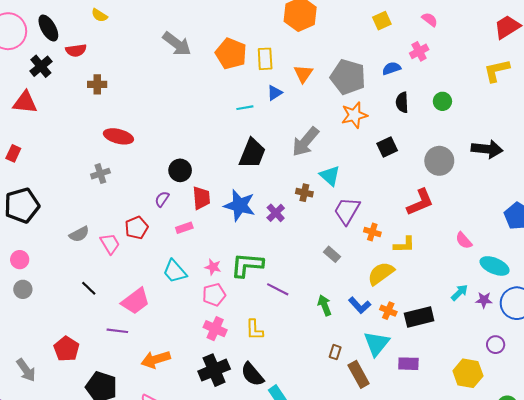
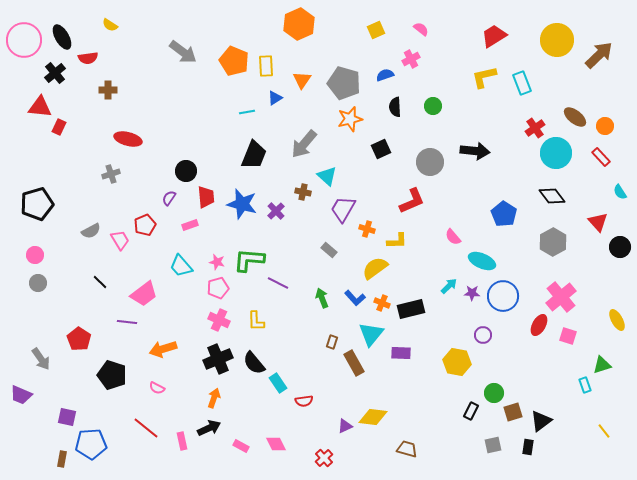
red rectangle: (13, 153) -> (59, 127), moved

